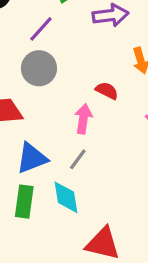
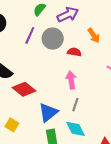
gray circle: (39, 68) -> (53, 39), moved
red semicircle: (107, 91) -> (74, 52), moved

